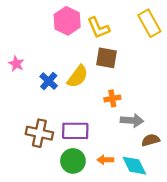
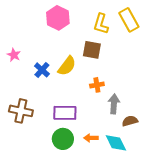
yellow L-shape: (98, 28) -> (101, 24), moved, turned 40
gray arrow: (132, 120) -> (114, 104), turned -90
brown cross: (39, 133) -> (21, 111), moved

